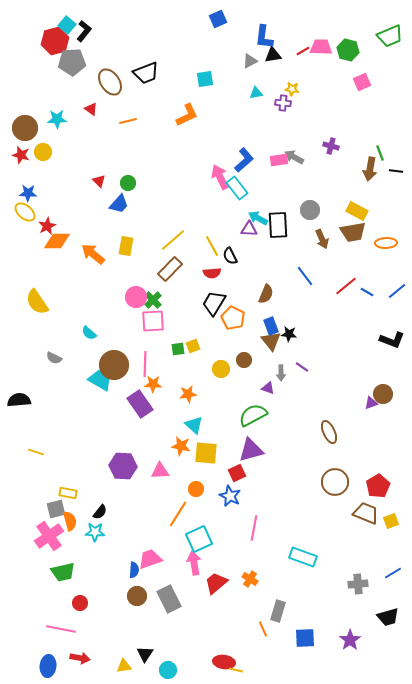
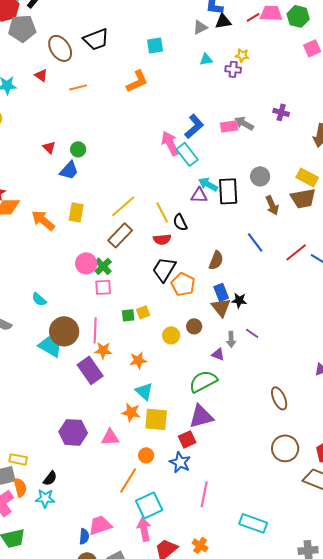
pink square: (153, 321) -> (103, 287), size x0.7

